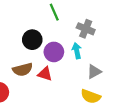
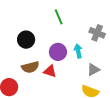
gray cross: (86, 29) -> (97, 33), moved
black circle: (32, 40) -> (26, 40), moved

